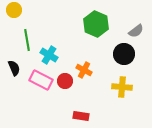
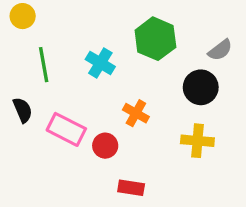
cyan cross: (49, 55) -> (100, 63), moved
red circle: (65, 81) -> (105, 146), moved

